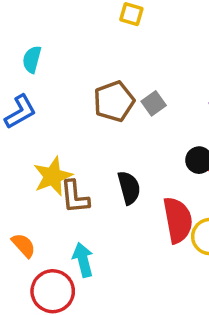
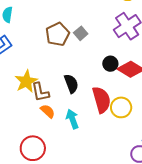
orange semicircle: (24, 245) -> (48, 111), moved
cyan arrow: (83, 260) -> (72, 119), moved

